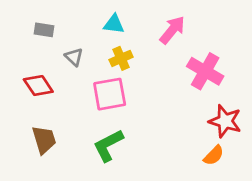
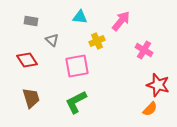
yellow cross: (121, 58) -> (97, 41), moved
pink cross: (205, 71) -> (144, 50), size x0.7

